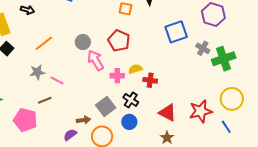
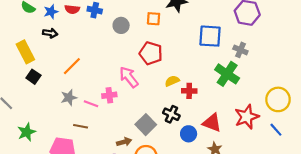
blue square: (176, 32) -> (210, 36), turned 30
gray circle: (83, 42) -> (121, 25), moved
green cross: (224, 59) -> (227, 74), moved, turned -30
pink cross: (117, 76) -> (109, 95), moved
brown line: (45, 100) -> (81, 126), turned 40
blue circle: (129, 122) -> (189, 134), moved

